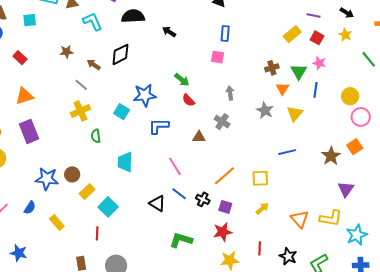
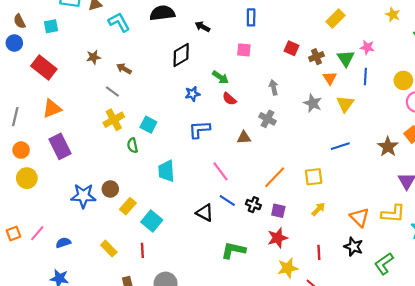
blue rectangle: (225, 34) -> (251, 17), moved
red square: (317, 38) -> (291, 48), moved
black diamond: (120, 54) -> (181, 55), moved
pink square: (217, 57) -> (244, 50), moved
red rectangle: (20, 58) -> (44, 68), size x1.6
blue star: (145, 95) -> (192, 94), moved, size x0.6
cyan square: (122, 112) -> (148, 125), moved
blue semicircle: (30, 208) -> (63, 243), moved, turned -136
yellow rectangle: (57, 223) -> (109, 249), moved
black star: (288, 256) -> (353, 247), moved

